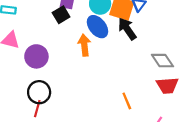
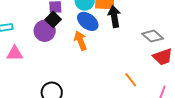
black arrow: (127, 29) -> (114, 16), turned 40
purple circle: (36, 56) -> (45, 31), moved

